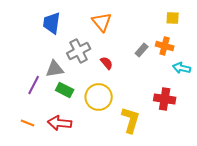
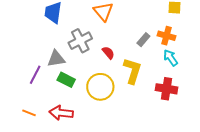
cyan arrow: (182, 68) -> (171, 58), moved, turned 42
yellow L-shape: (131, 120) -> (132, 71), moved

